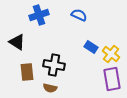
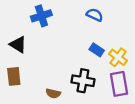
blue semicircle: (79, 15) -> (95, 15), moved
black cross: (54, 65) -> (83, 81), moved
brown rectangle: (27, 72) -> (14, 76), moved

